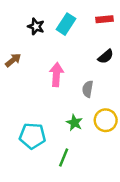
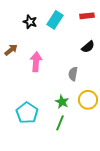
pink arrow: (56, 75) -> (36, 62), moved
cyan pentagon: (32, 136) -> (27, 113), turned 30
green line: (64, 157) -> (60, 123), moved

